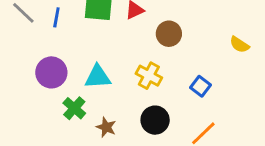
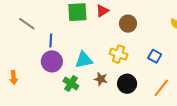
blue line: (56, 17) -> (51, 40), moved
brown star: (106, 127) -> (101, 79), moved

